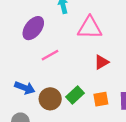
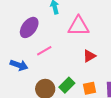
blue arrow: (25, 88) -> (19, 65), moved

